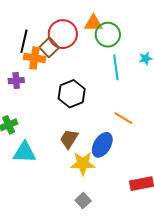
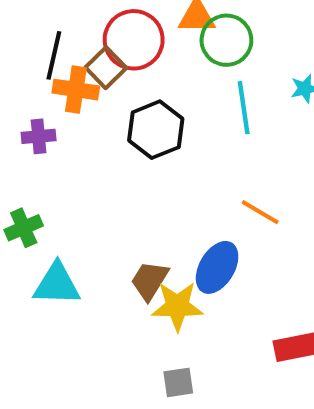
black hexagon: (72, 94) -> (156, 130), moved
brown trapezoid: (69, 139) -> (149, 280), moved
gray square: (83, 200) -> (178, 382), turned 35

